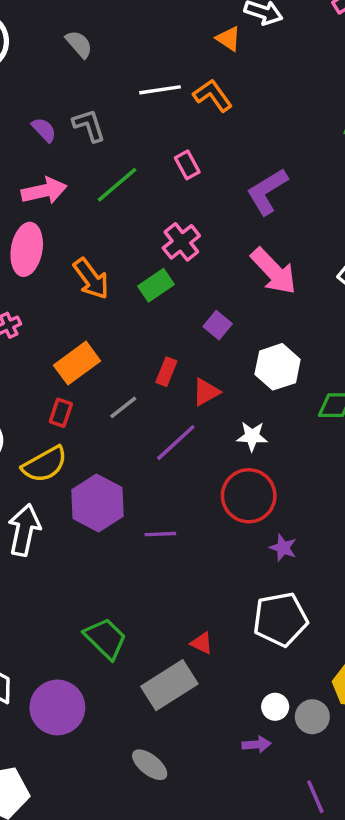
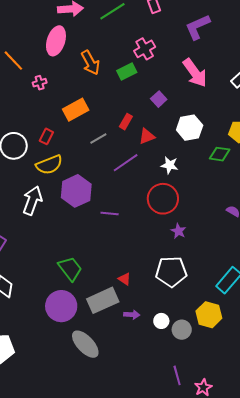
red rectangle: (61, 413) -> (46, 136), moved
purple circle: (57, 707) -> (61, 306), moved
purple arrow: (256, 744) -> (132, 315), moved
gray ellipse: (150, 765) -> (85, 344), size x1.4

